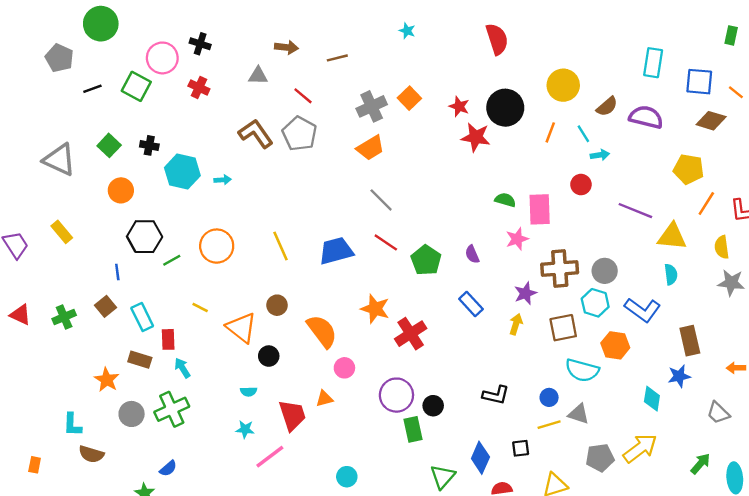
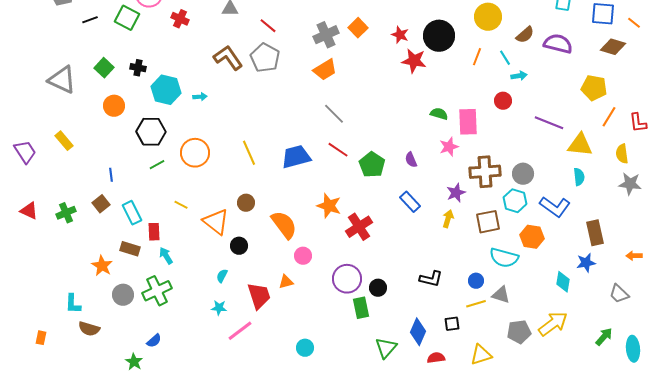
black hexagon: (145, 237) -> (151, 132), moved
cyan semicircle: (249, 392) -> (222, 276), turned 120

